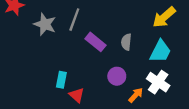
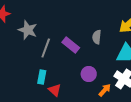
gray line: (74, 20) -> (46, 48), moved
gray semicircle: (126, 42) -> (97, 37), moved

